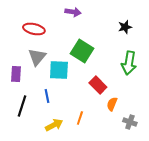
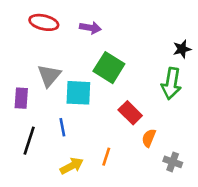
purple arrow: (73, 12) -> (90, 28), moved
black star: (125, 27) -> (182, 49), moved
red ellipse: (34, 29) -> (44, 22), moved

